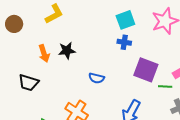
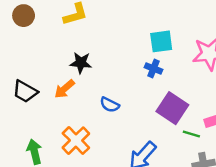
orange arrow: (44, 53) -> (64, 89), moved, turned 54

